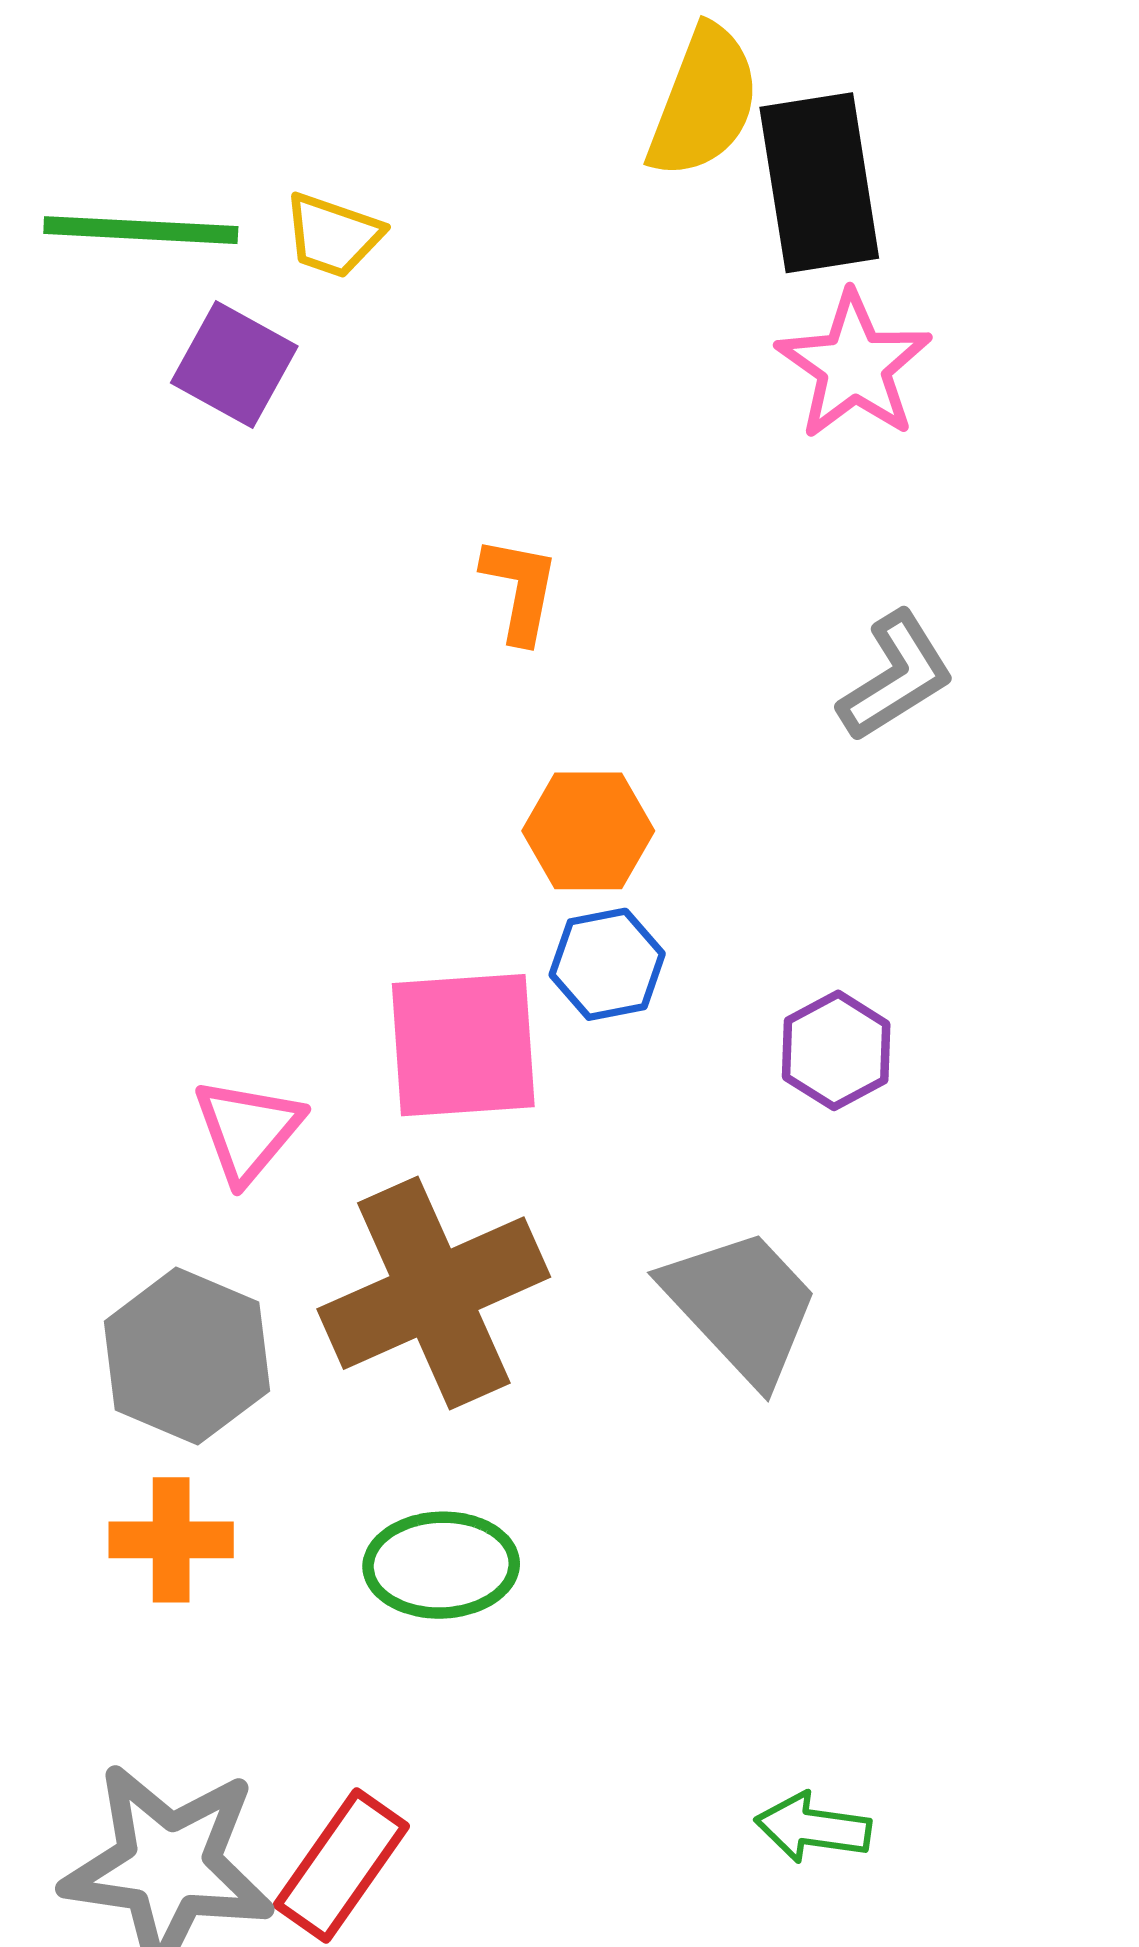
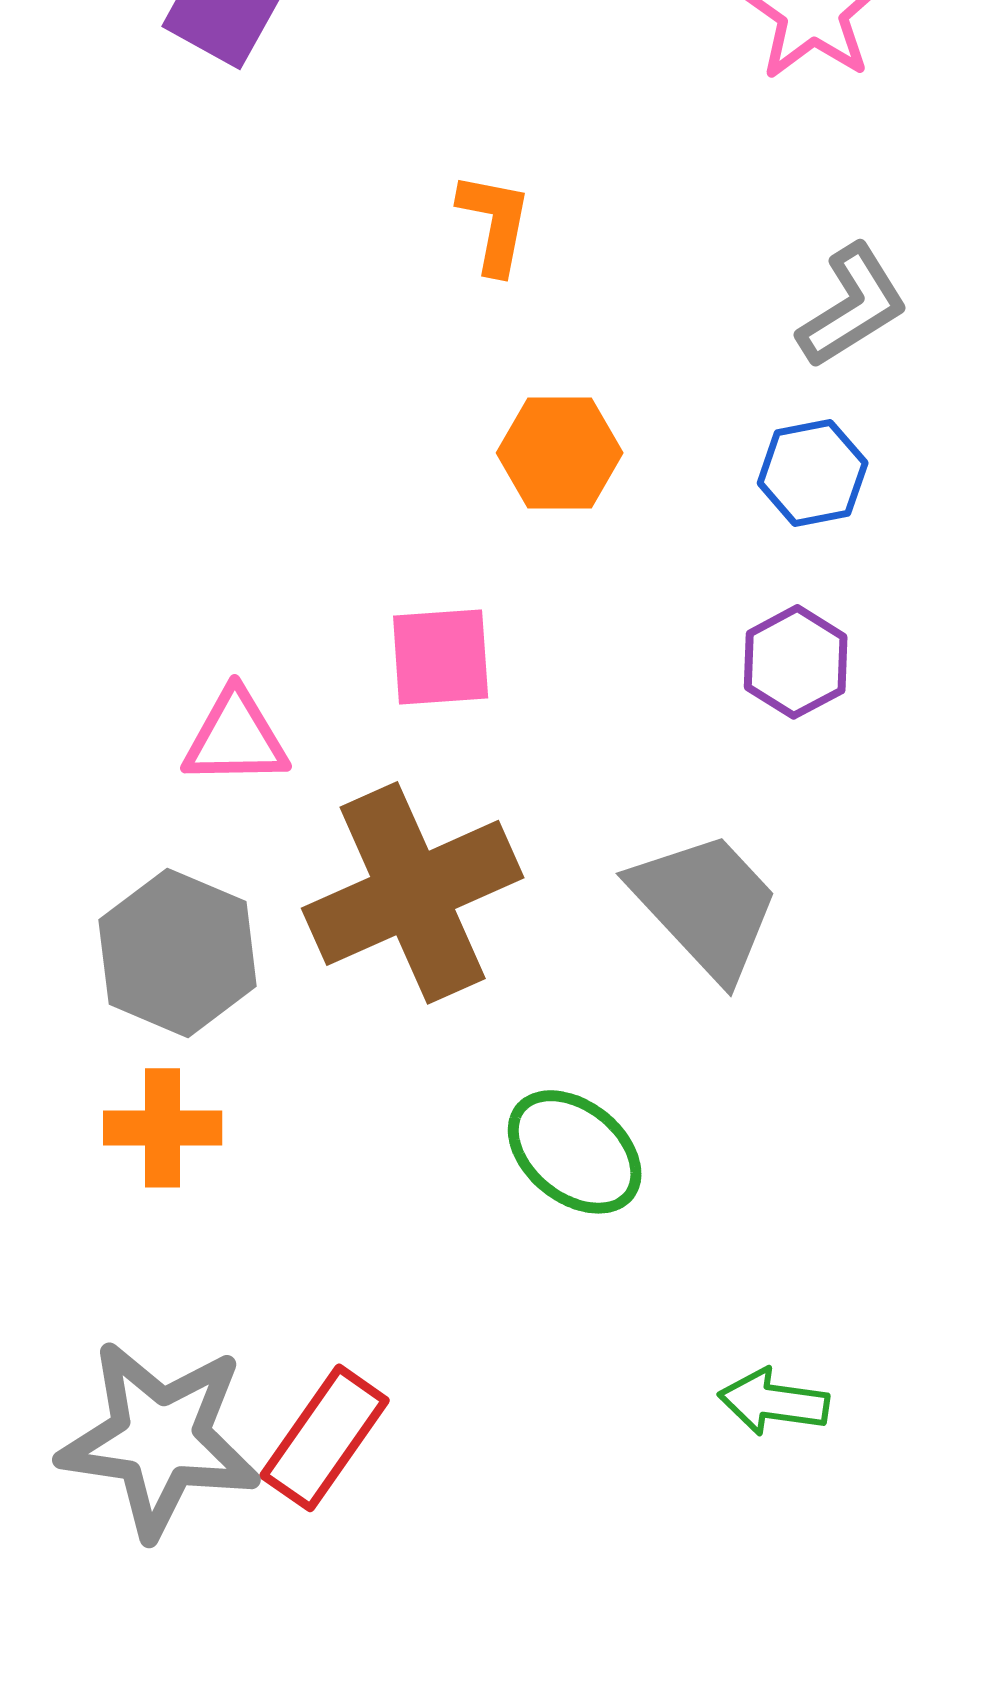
blue hexagon: (607, 964) -> (813, 473), moved
pink square: (463, 1045) -> (441, 657), size x0.7
pink triangle: (248, 1130) -> (236, 738), turned 49
green ellipse: (441, 1565) -> (575, 1152), moved, turned 41

